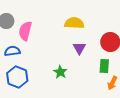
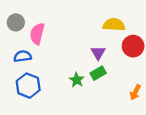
yellow semicircle: (74, 23) -> (114, 25), moved
green rectangle: (104, 66) -> (98, 73), moved, turned 56

